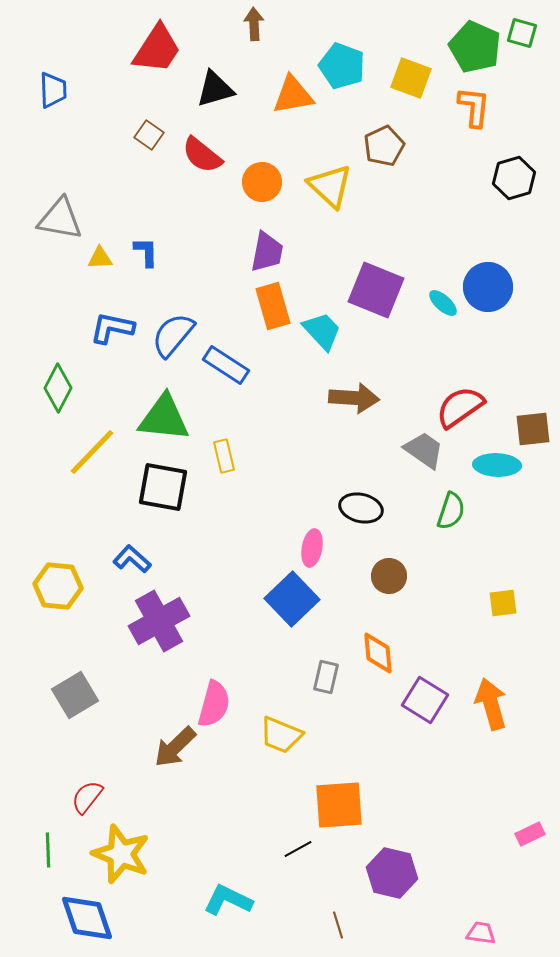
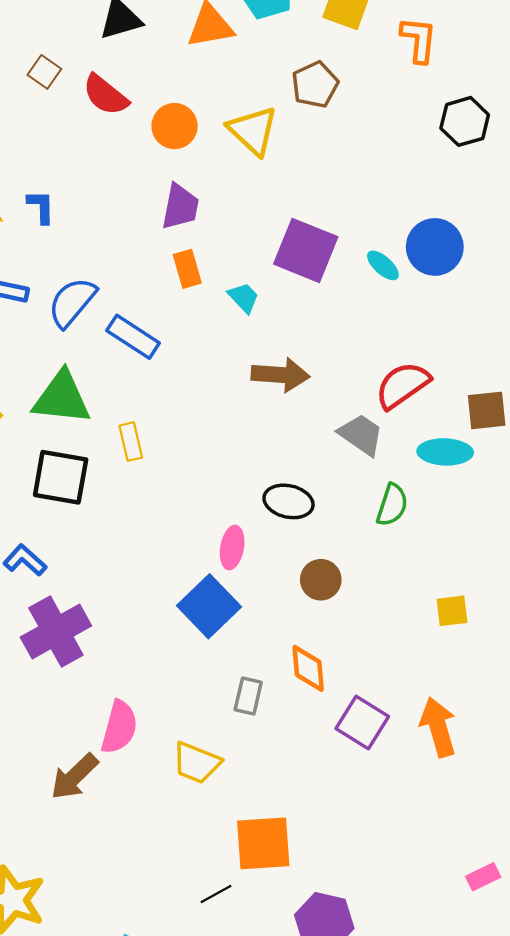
orange rectangle: (273, 306) -> (187, 269), size x0.7
cyan trapezoid: (322, 331) -> (244, 298), size x0.7

